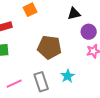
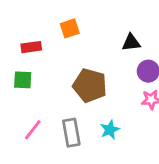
pink line: (14, 84) -> (33, 130), turned -35

